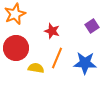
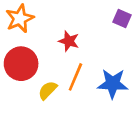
purple square: (92, 26) -> (122, 19), moved, turned -32
yellow semicircle: (36, 68) -> (48, 90), turned -56

